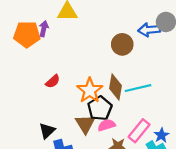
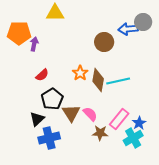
purple arrow: (44, 29) -> (34, 44), moved
orange star: (90, 90) -> (80, 73), moved, size x0.7
black pentagon: (100, 108) -> (52, 99), moved
pink semicircle: (107, 125) -> (90, 114), turned 63

